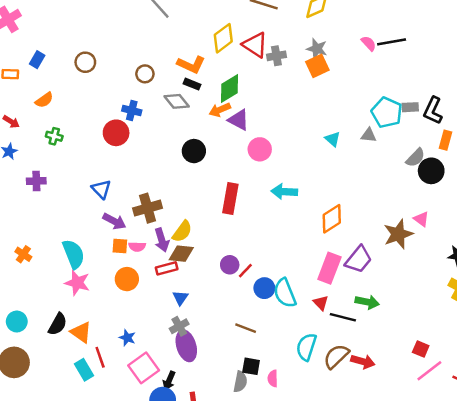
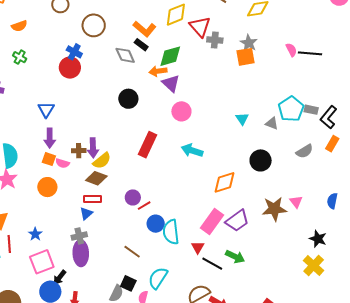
brown circle: (145, 74) -> (94, 25), moved, size x1.5
blue cross: (132, 110) -> (74, 52), moved
black circle: (431, 171) -> (261, 160), moved
brown cross: (148, 208) -> (79, 151), moved, size x0.6
purple arrow: (114, 221) -> (50, 138), turned 48
purple arrow: (162, 240) -> (93, 148), moved
red rectangle: (167, 268) -> (93, 199), moved
cyan semicircle: (306, 347) -> (158, 278), moved

